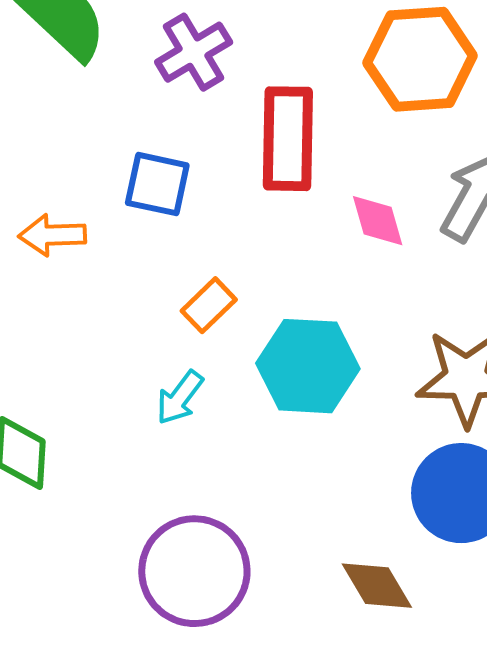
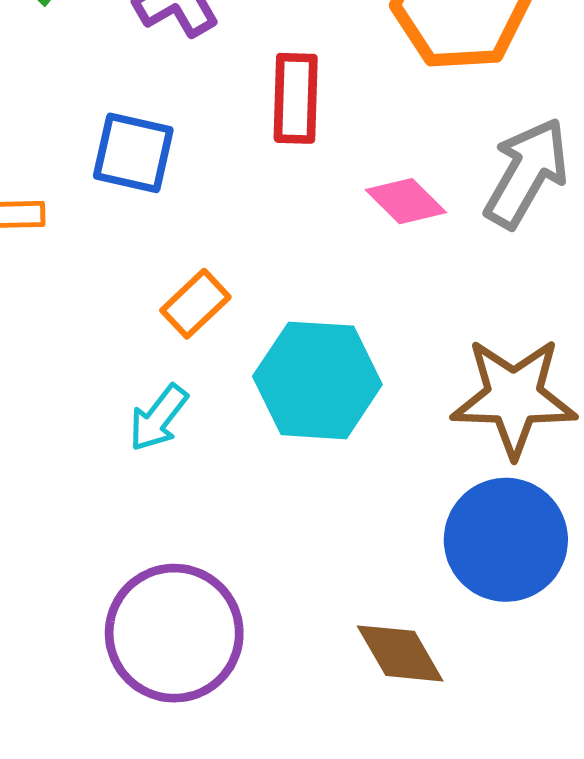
red rectangle: (288, 139) -> (296, 98), size x0.7
pink diamond: (378, 221) -> (406, 201), turned -30

